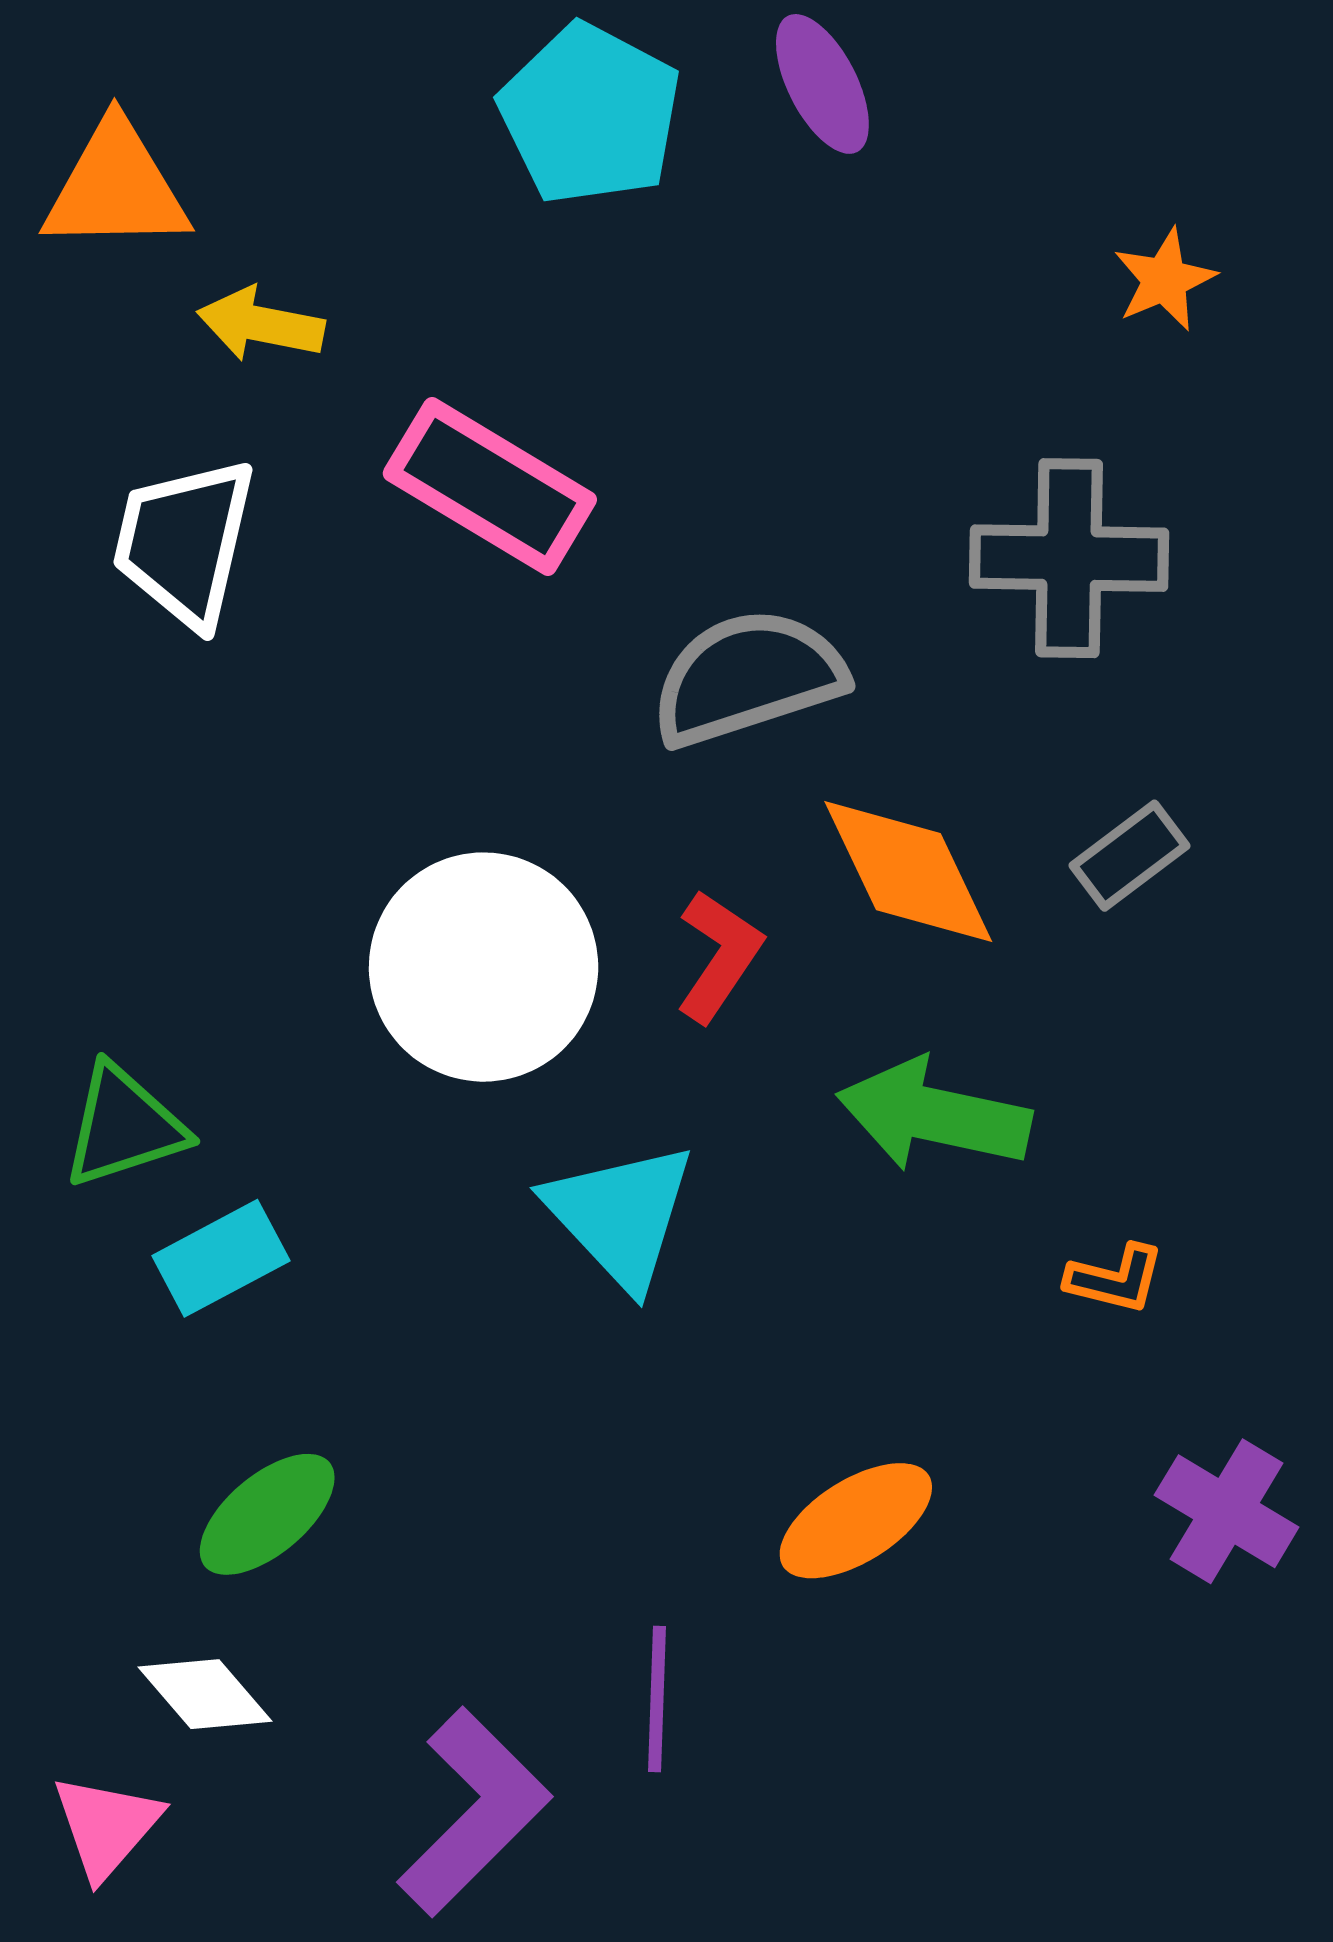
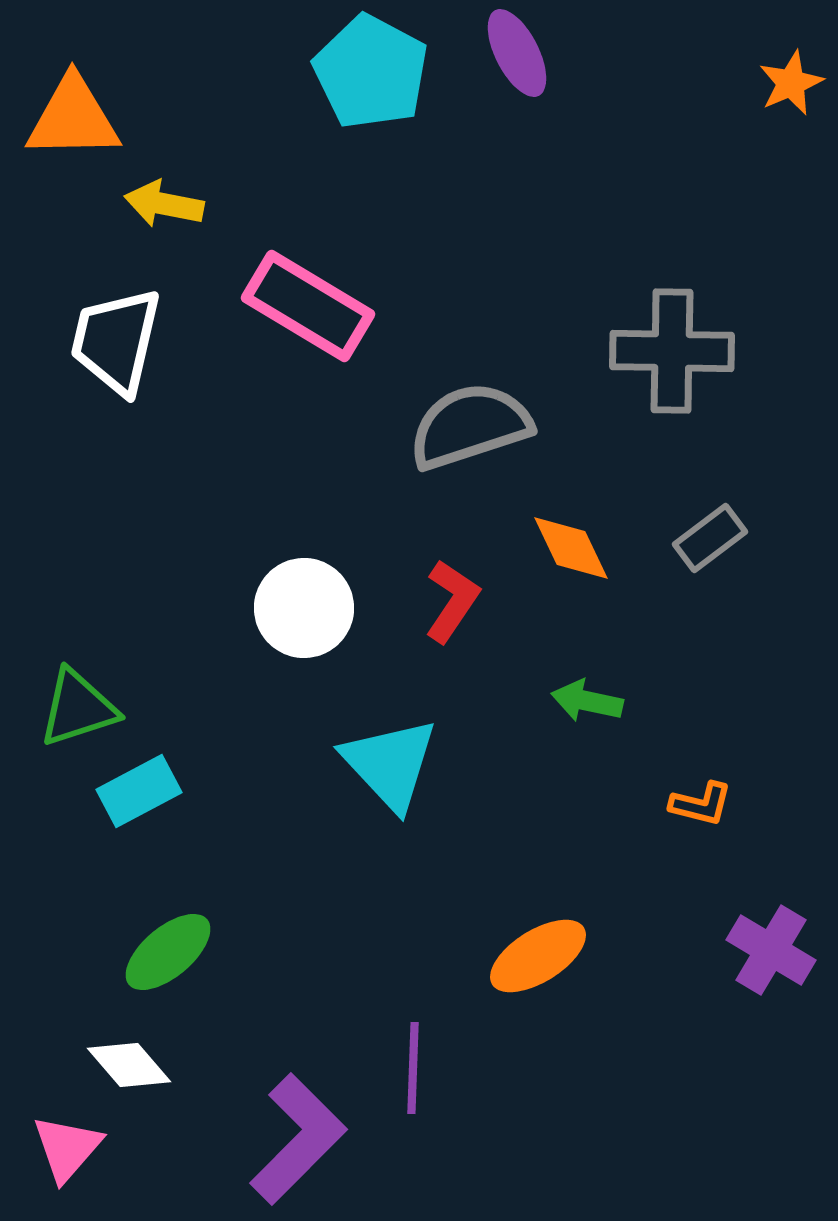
orange star: (1165, 280) -> (791, 83), moved
orange diamond: (908, 872) -> (571, 548), size x0.7
white circle: (484, 967) -> (304, 608), size x0.7
green arrow: (934, 1115) -> (587, 701), size x0.6

